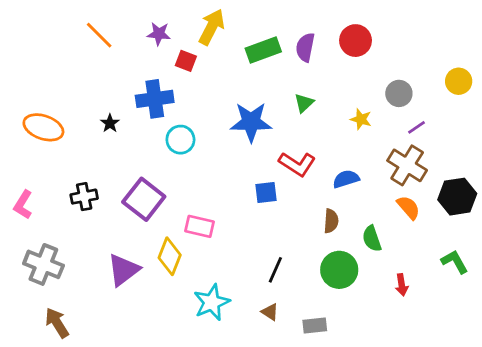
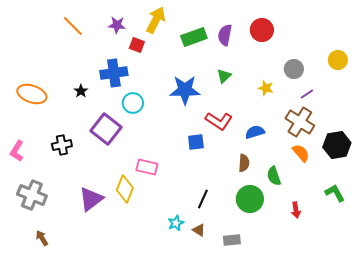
purple square: (144, 199) -> (106, 129), moved
cyan star: (212, 302) -> (176, 223), moved, size x0.6
brown arrow: (57, 323) -> (42, 238), size x0.7

